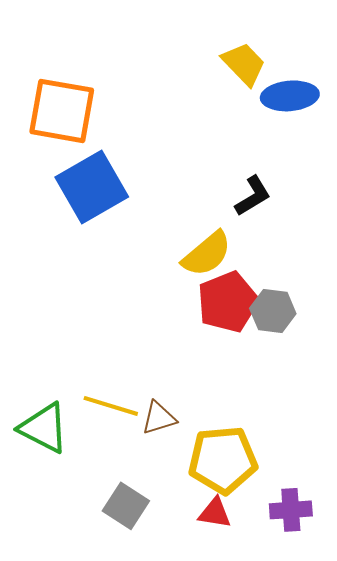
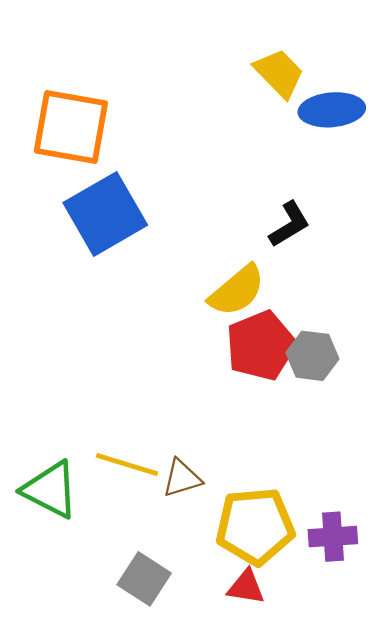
purple cross: (291, 510) -> (333, 537), moved

